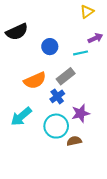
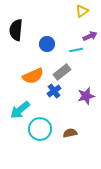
black semicircle: (17, 32) -> (16, 30), turned 120
purple star: (81, 113) -> (86, 96), moved
cyan circle: (56, 126) -> (40, 129), moved

